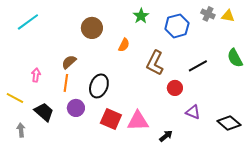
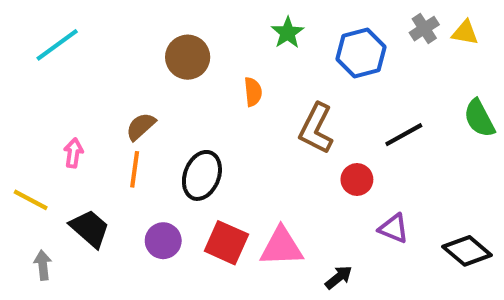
gray cross: (208, 14) -> (424, 29), turned 32
orange semicircle: (124, 45) -> (253, 92), turned -32
purple circle: (76, 108) -> (163, 241), moved

